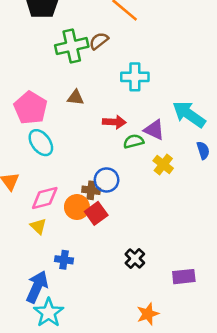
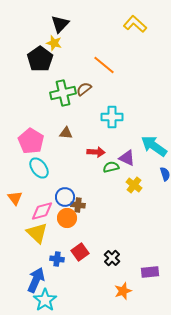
blue circle: (107, 180) -> (65, 197), moved
red square: (96, 213) -> (80, 252), moved
yellow triangle: (38, 226) -> (37, 233), size x1.6
orange star: (148, 314) -> (123, 291), moved

